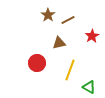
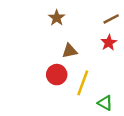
brown line: (68, 20) -> (111, 19), moved
red circle: (37, 63) -> (57, 75), moved

